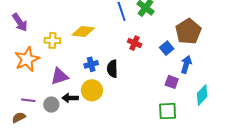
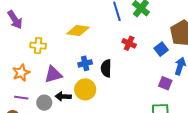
yellow cross: (52, 40) -> (38, 46), moved
orange star: (27, 59) -> (21, 73), moved, size x0.7

